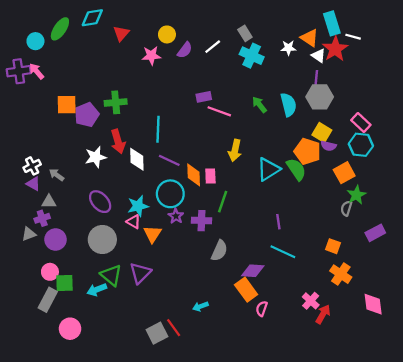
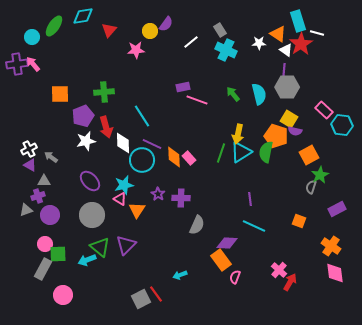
purple semicircle: (185, 50) -> (166, 24), moved
purple pentagon: (87, 115) -> (83, 116), moved
cyan line: (158, 129) -> (142, 116), turned -35
cyan hexagon: (361, 145) -> (342, 125), moved
yellow arrow: (235, 150) -> (238, 134), moved
green semicircle: (296, 169) -> (266, 152), turned -135
pink rectangle: (210, 176) -> (189, 158), turned -40
cyan circle: (170, 194) -> (142, 160), moved
green line: (223, 202) -> (221, 153), moved
orange cross: (341, 274) -> (331, 246), moved

